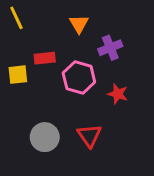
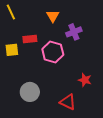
red star: (118, 94) -> (85, 80), moved
red triangle: (89, 136) -> (68, 102), moved, turned -30

